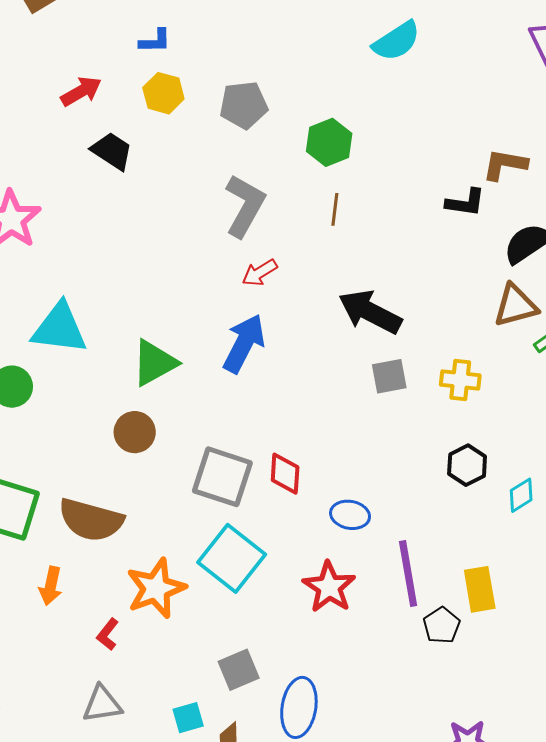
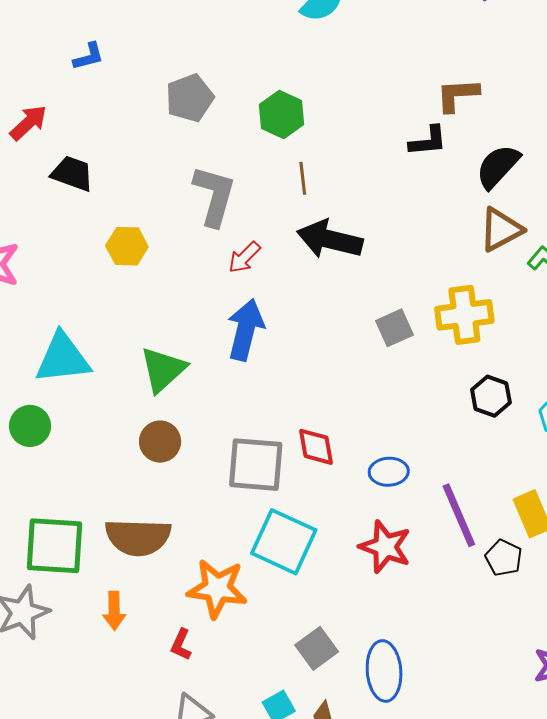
yellow hexagon: (163, 93) -> (127, 246), moved
black arrow: (370, 312) -> (330, 239), moved
yellow cross: (460, 380) -> (464, 315), size x1.4
orange star: (156, 588) -> (217, 588), turned -30

